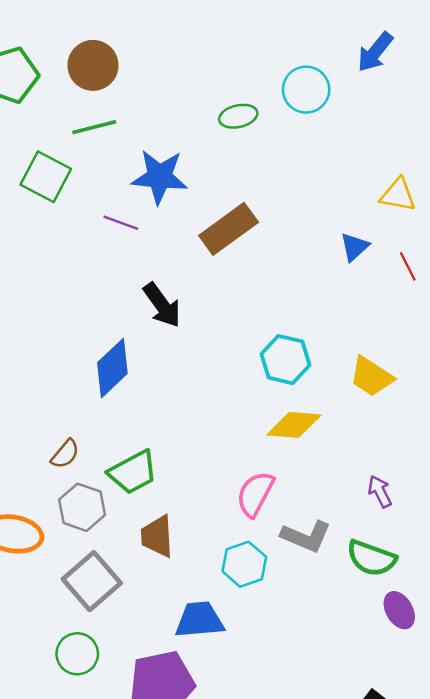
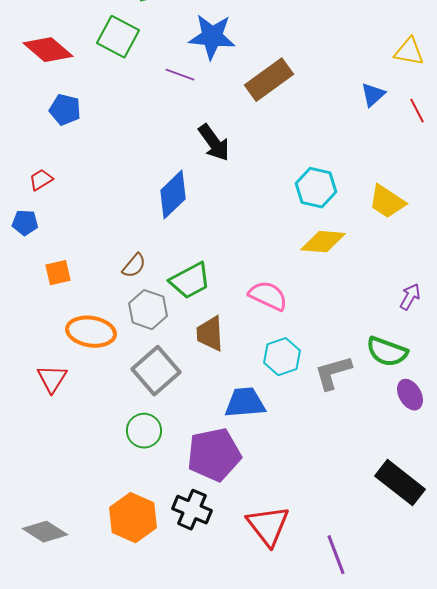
purple arrow: (380, 492) -> (410, 297), moved, turned 56
pink semicircle: (255, 494) -> (268, 296), moved, turned 87
gray L-shape: (306, 536) -> (333, 373), moved, turned 141

